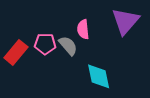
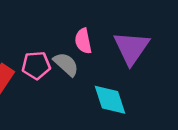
purple triangle: (125, 21) -> (131, 48), moved

